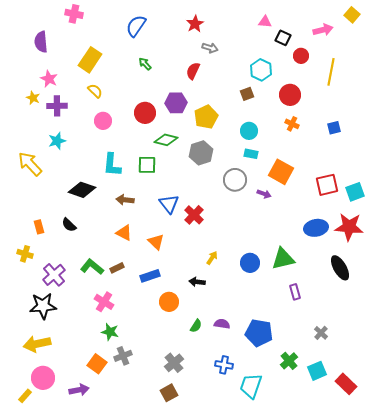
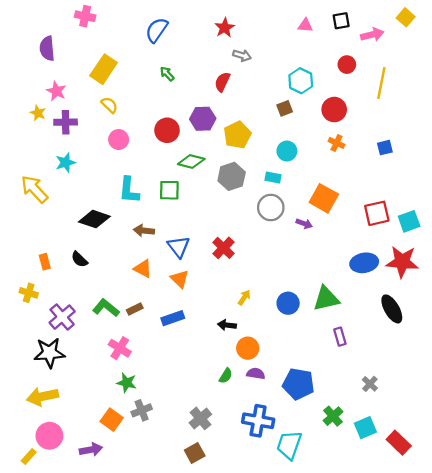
black square: (283, 38) -> (341, 21), moved, turned -35
cyan rectangle: (251, 154) -> (273, 178), moved
blue triangle: (169, 204) -> (179, 247), moved
orange circle: (169, 302) -> (248, 348), moved
blue cross: (224, 365) -> (258, 421), size x1.5

